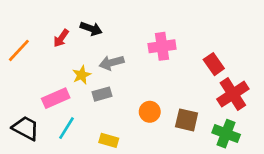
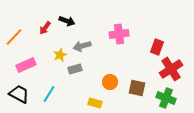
red rectangle: (214, 64) -> (157, 47), turned 56
pink rectangle: (56, 98) -> (26, 65), moved
yellow rectangle: (109, 140) -> (95, 103), moved

